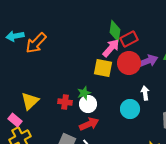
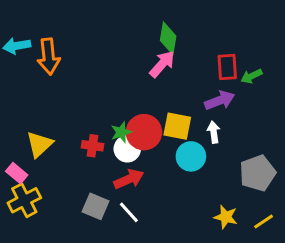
red rectangle: (129, 39) -> (227, 67), moved, turned -66
orange arrow: (36, 43) -> (49, 56), turned -50
purple arrow: (148, 61) -> (220, 100), moved
red circle: (129, 63) -> (144, 132), moved
yellow square: (103, 68) -> (177, 126), moved

